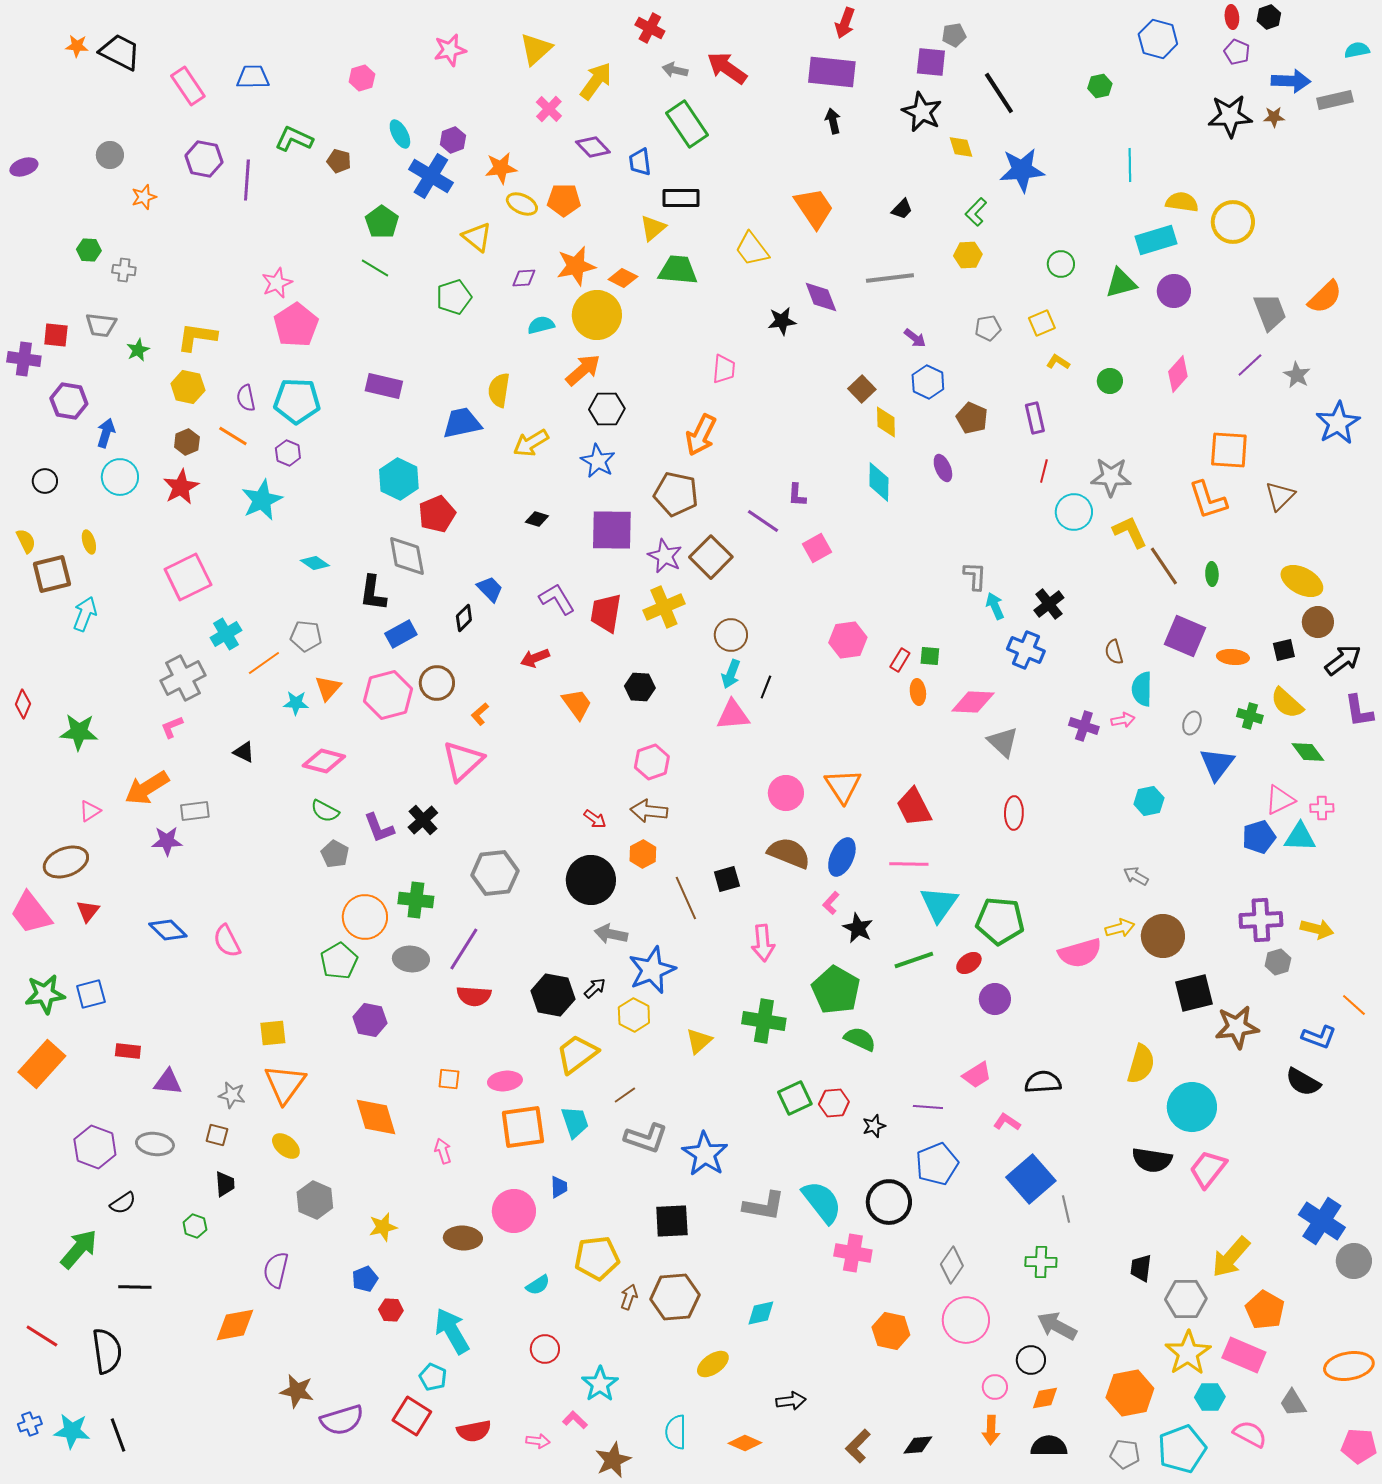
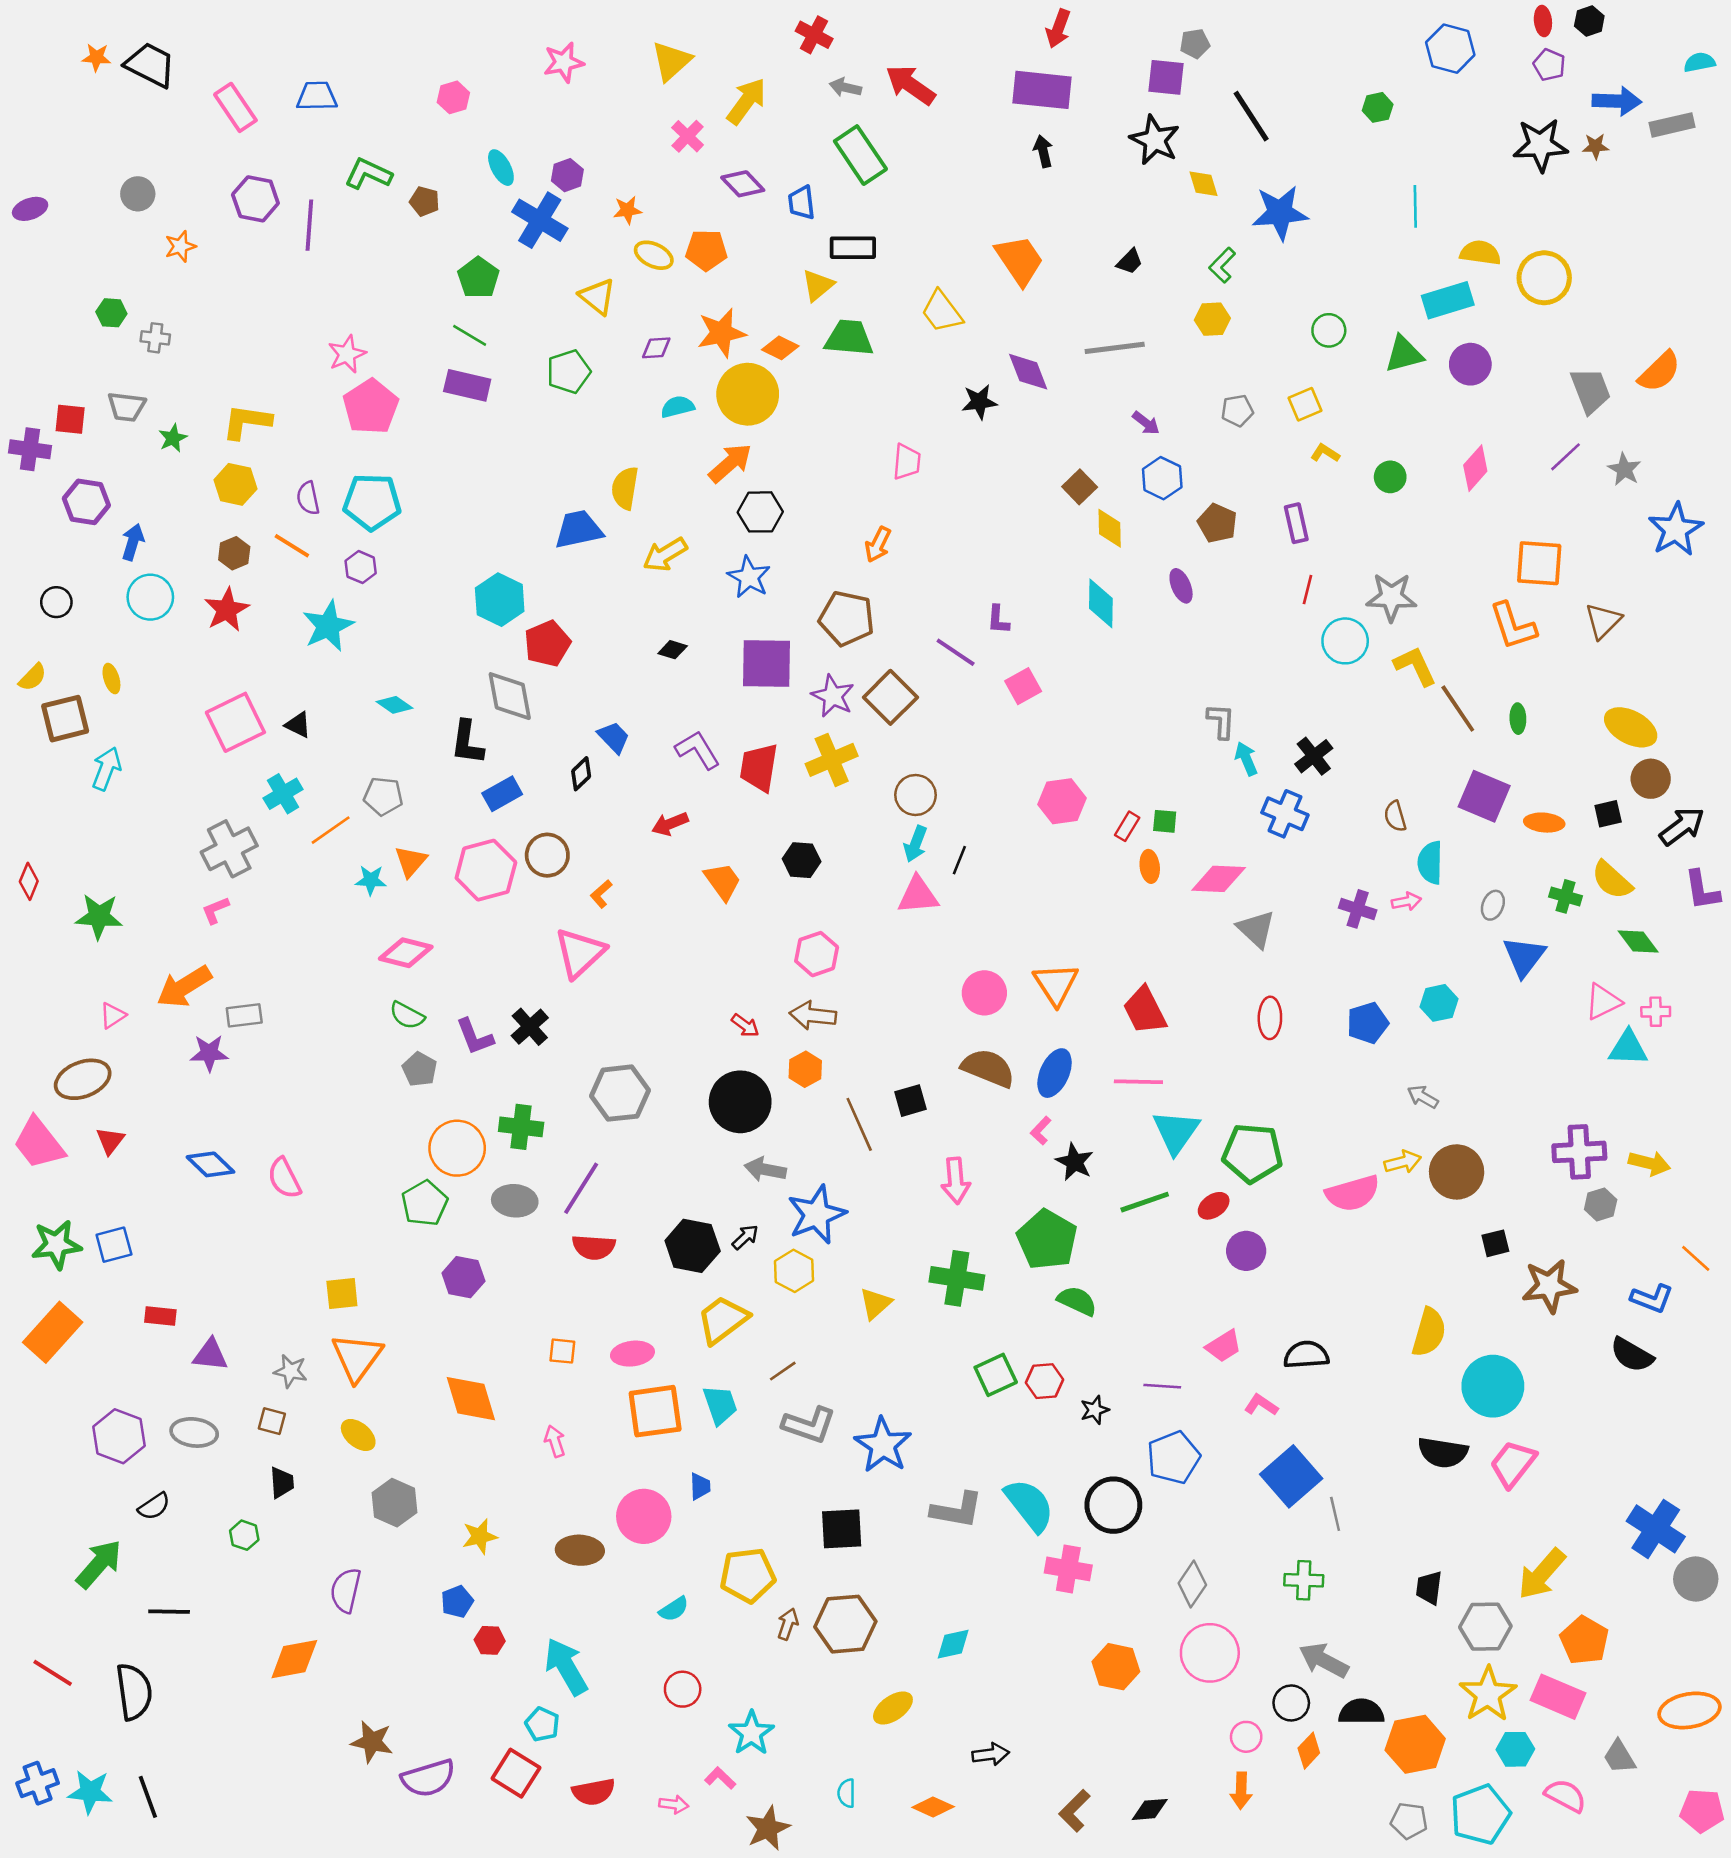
orange star: (501, 168) -> (627, 210), size x0.7
purple rectangle: (384, 386) -> (467, 385), moved
orange arrow: (701, 435) -> (878, 545), size x0.7
yellow semicircle: (26, 541) -> (33, 677), turned 70
black triangle: (244, 752) -> (298, 725), moved
blue pentagon: (1259, 837) -> (1368, 1023), moved
black square: (1194, 993) -> (1495, 1243), size x0.6
orange diamond: (1045, 1398) -> (1309, 1751), turned -36
blue cross: (30, 1424) -> (38, 1783), size x1.4
cyan semicircle: (676, 1432) -> (847, 1793), size x0.7
black semicircle: (1049, 1446) -> (1361, 1712), moved

